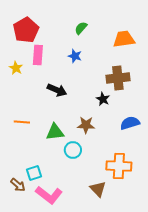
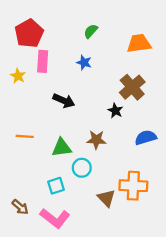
brown cross: (118, 78) -> (132, 87), turned -35
cyan square: (34, 173) -> (56, 186), moved
brown triangle: (98, 189) -> (106, 198), moved

